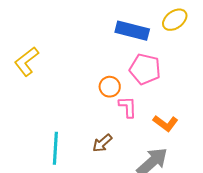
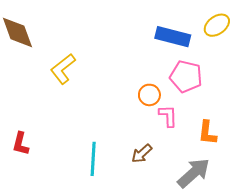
orange L-shape: (165, 123) -> (207, 133), turned 60

